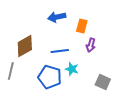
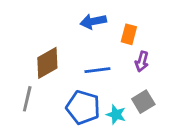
cyan star: (72, 69) -> (116, 115), moved
gray square: (103, 82) -> (143, 102), moved, turned 35

